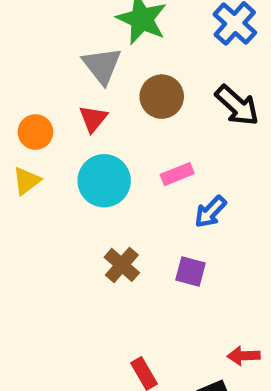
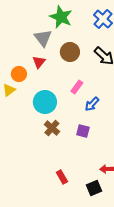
orange circle: (35, 132) -> (19, 74), moved
pink rectangle: (177, 174) -> (77, 87), turned -32
cyan circle: (104, 181) -> (45, 102), moved

